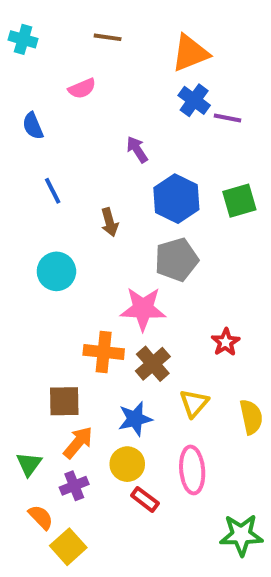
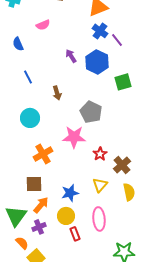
purple line: (228, 118) -> (117, 40), turned 40
blue hexagon: (176, 199) -> (97, 62), moved
gray pentagon: (176, 260) -> (91, 112), turned -30
red star: (226, 342) -> (100, 154), moved
orange cross: (104, 352) -> (43, 154), moved, turned -36
brown cross: (153, 364) -> (122, 165), moved
green triangle: (29, 464) -> (16, 216), size x1.6
red rectangle: (145, 499) -> (75, 234), turned 32

